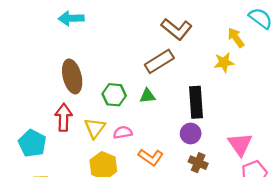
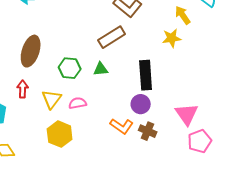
brown ellipse: (72, 76) -> (31, 51), turned 32
red arrow: (64, 117) -> (23, 89), size x0.7
orange L-shape: (151, 157) -> (122, 126), moved

